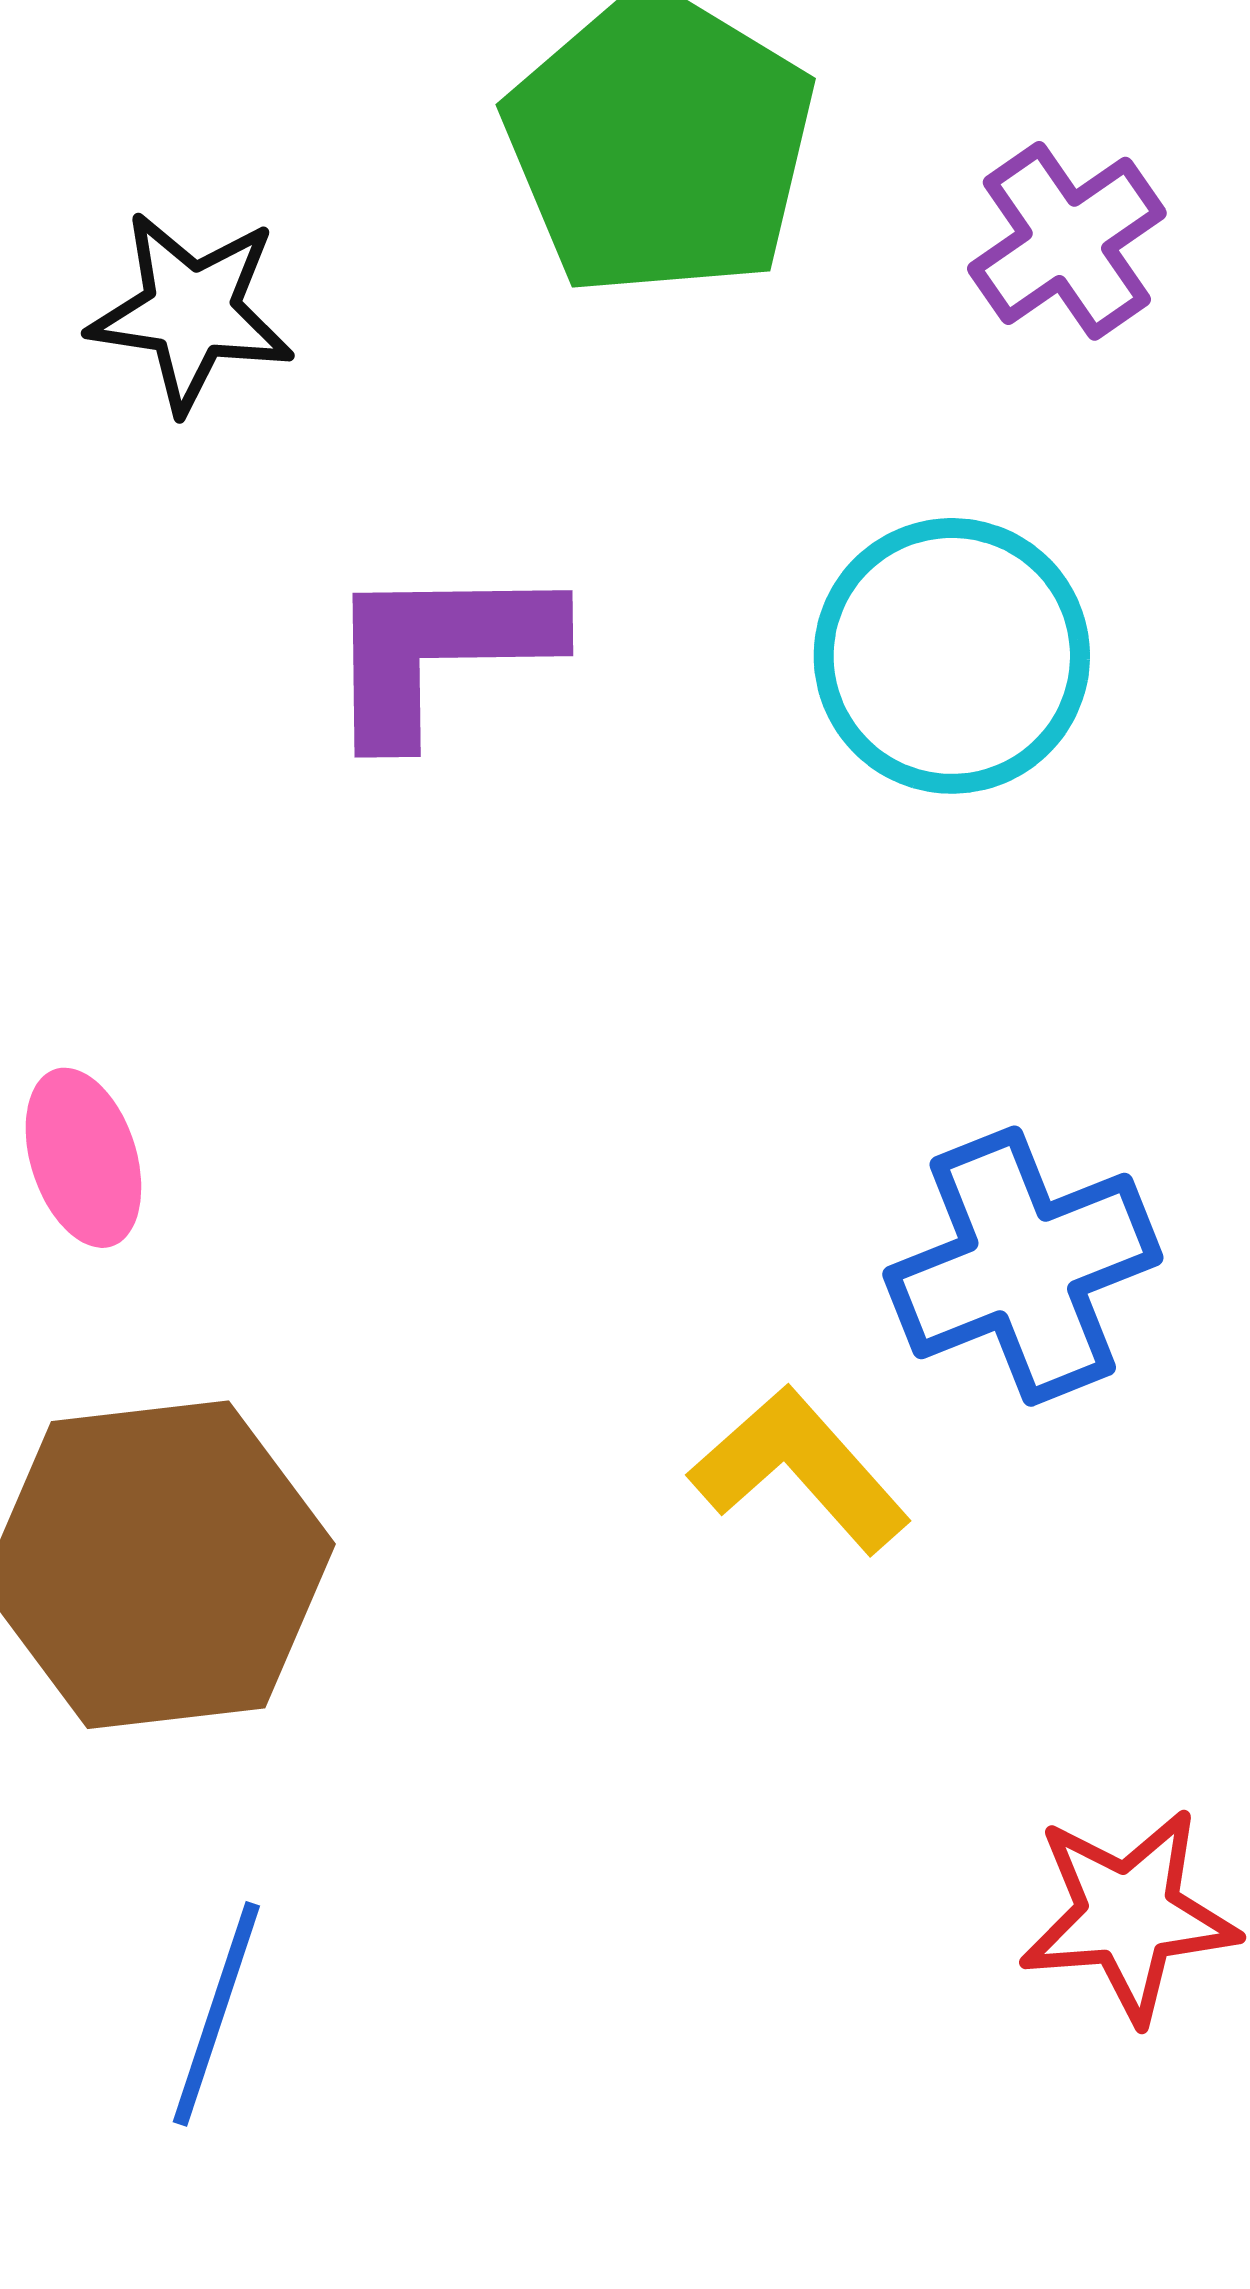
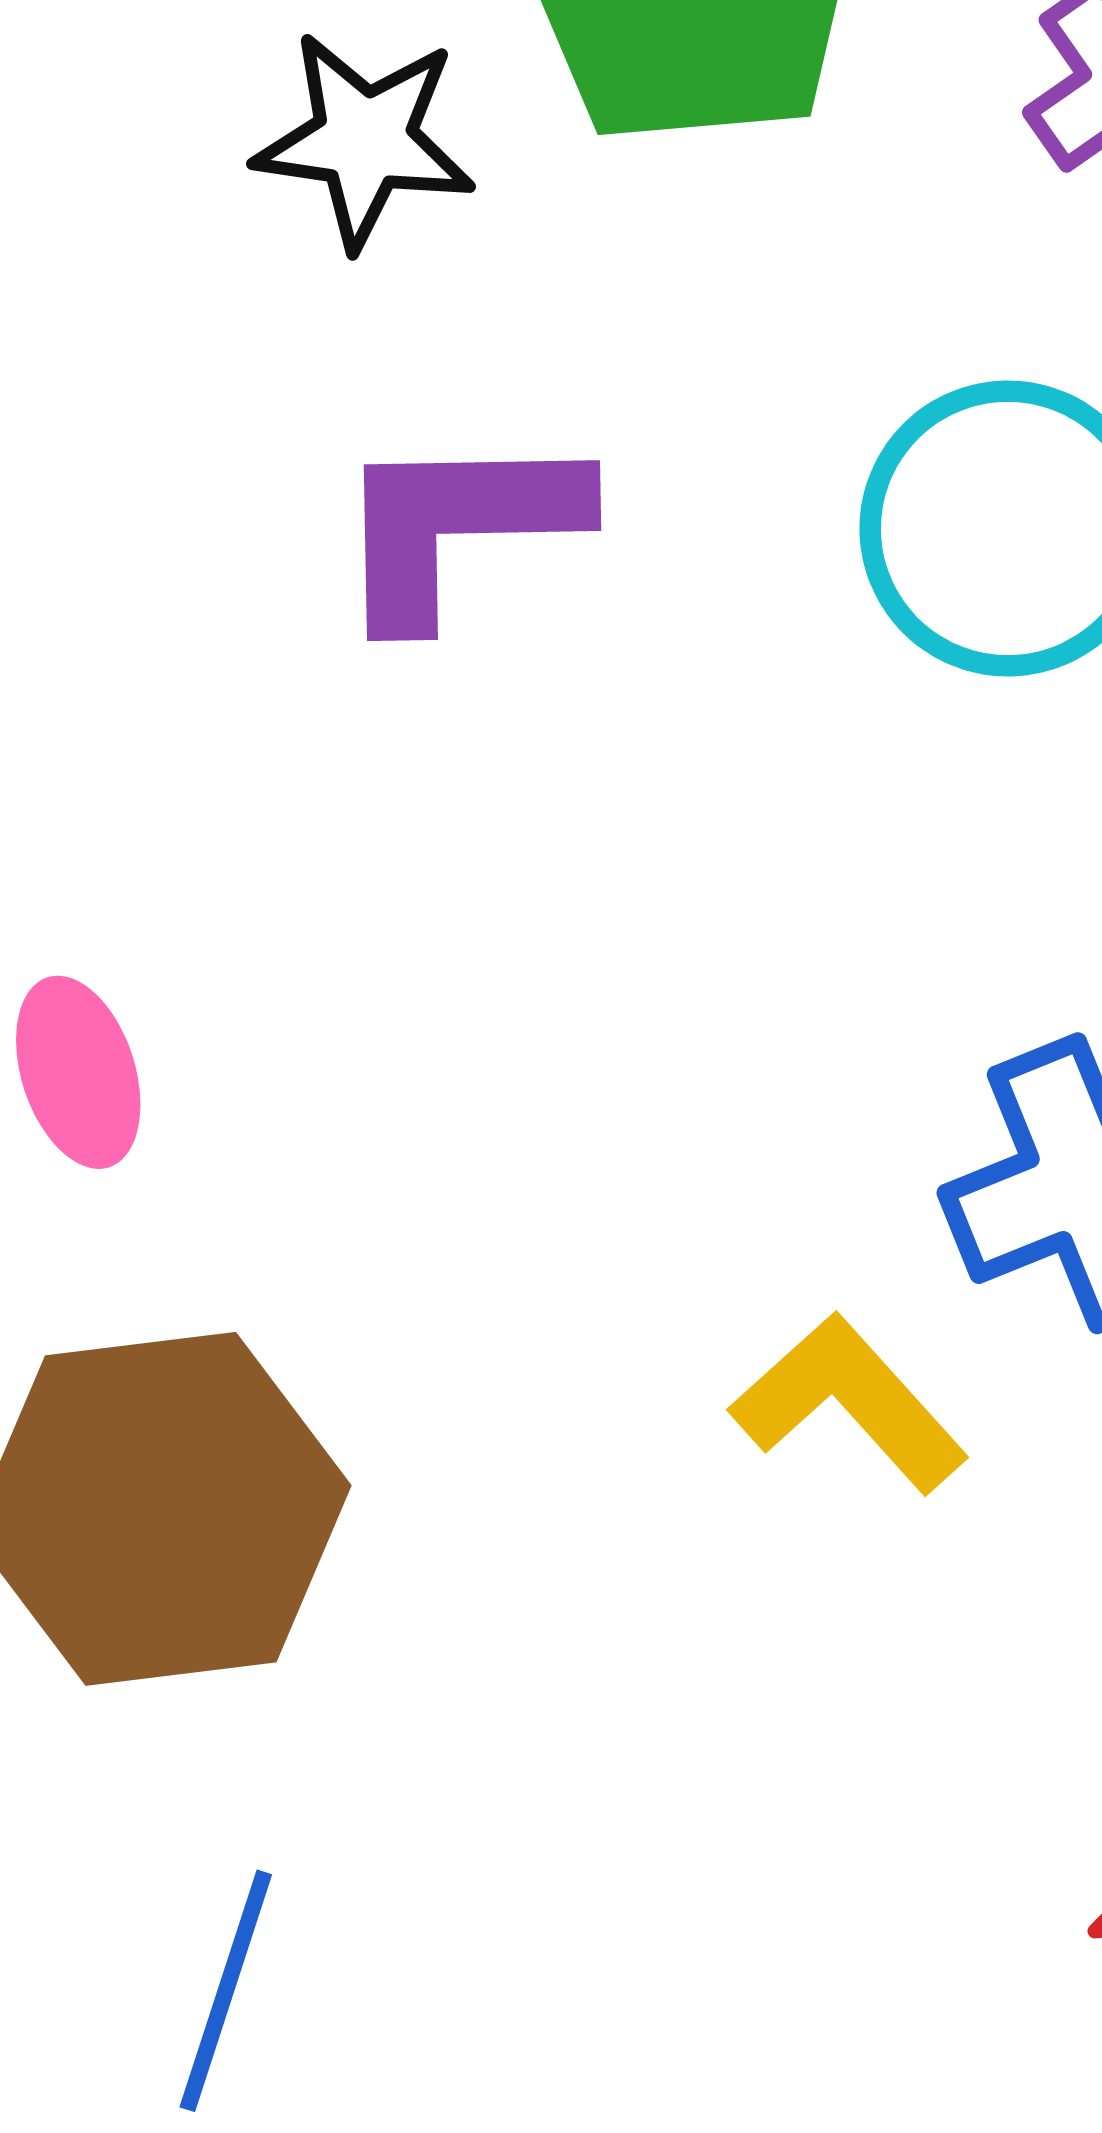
black star: (191, 312) -> (365, 140), moved

